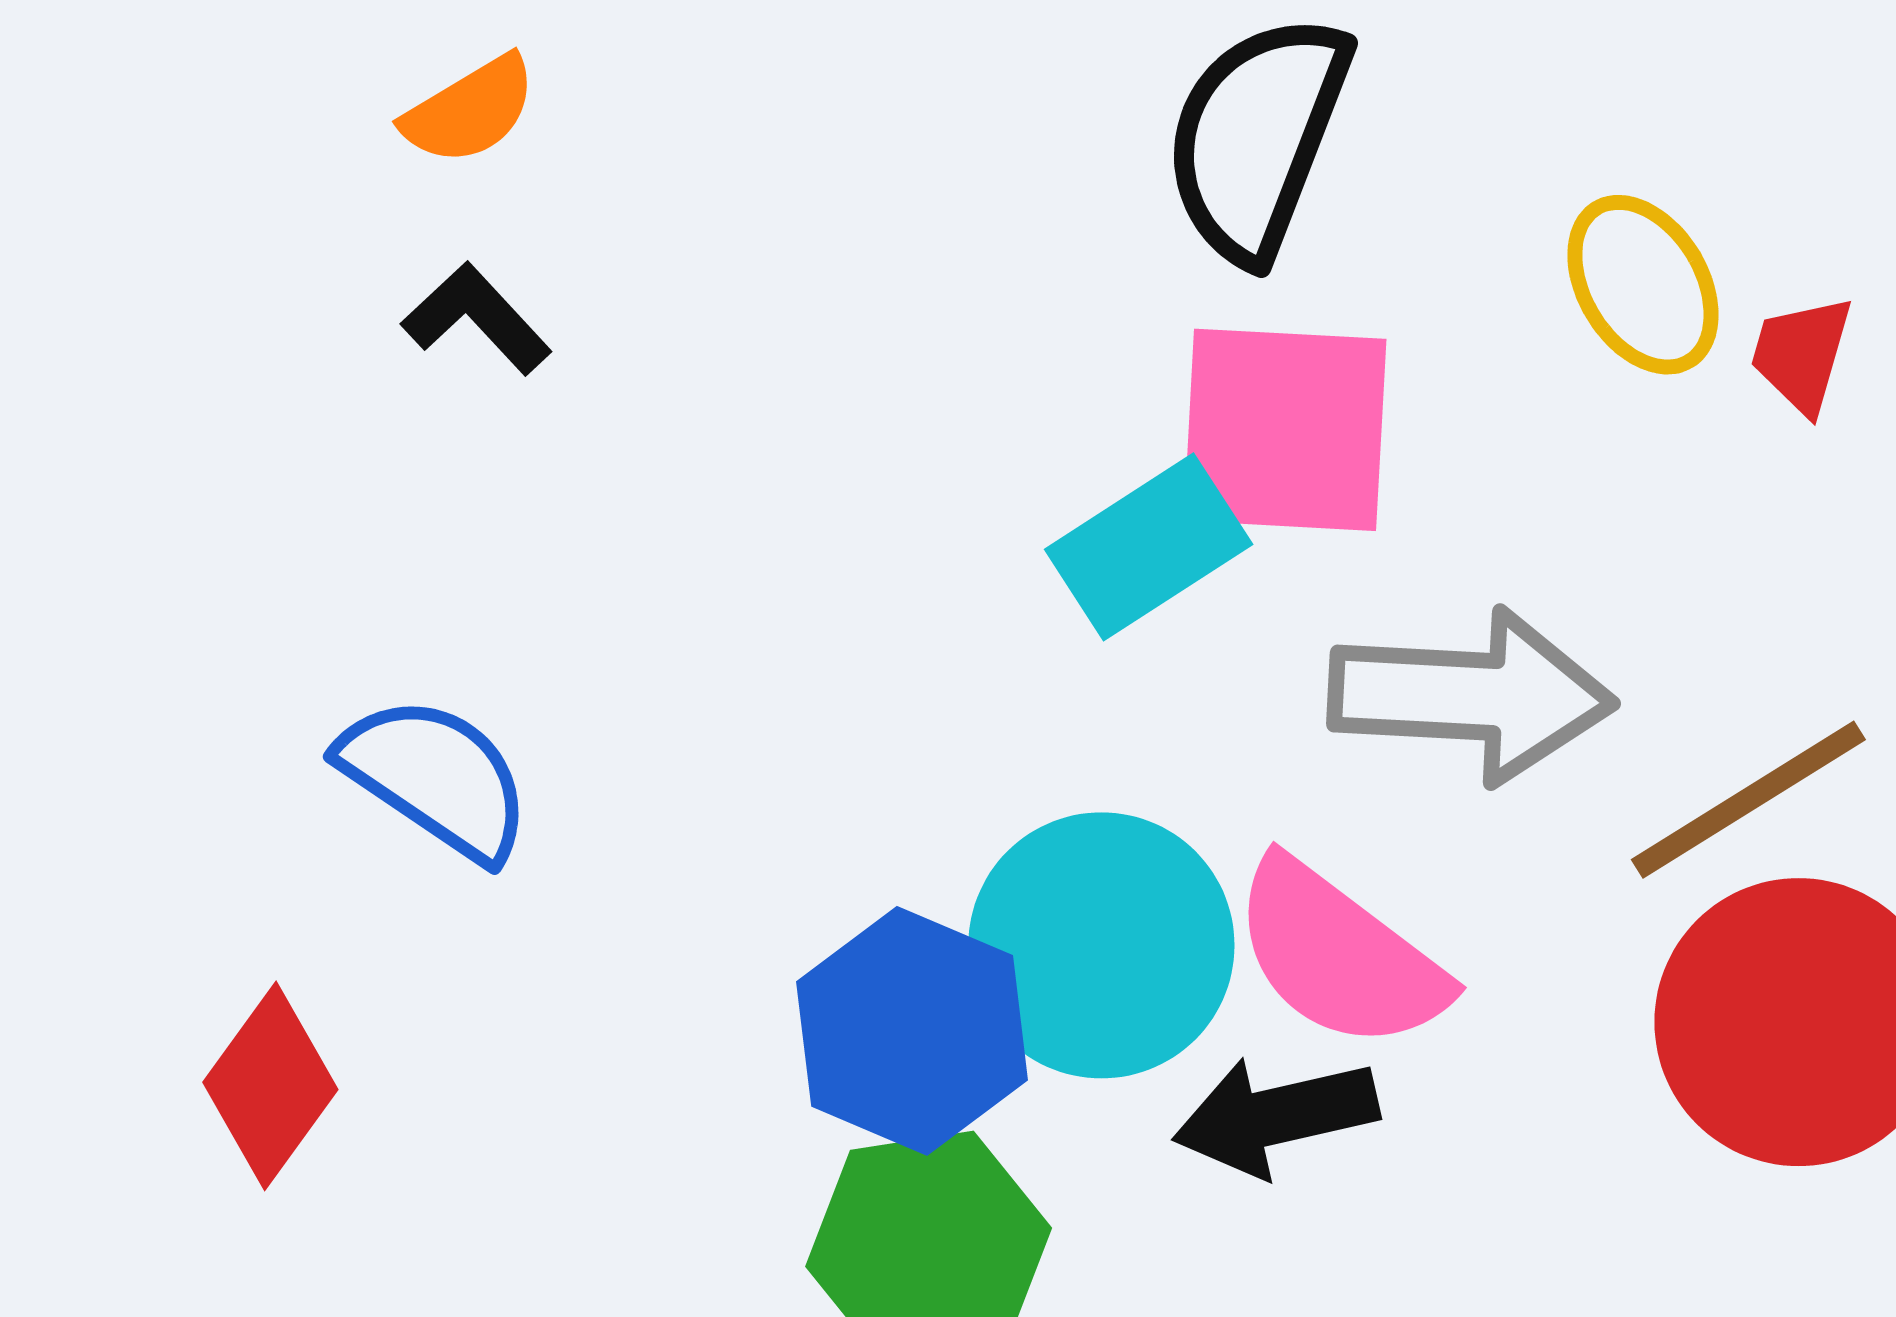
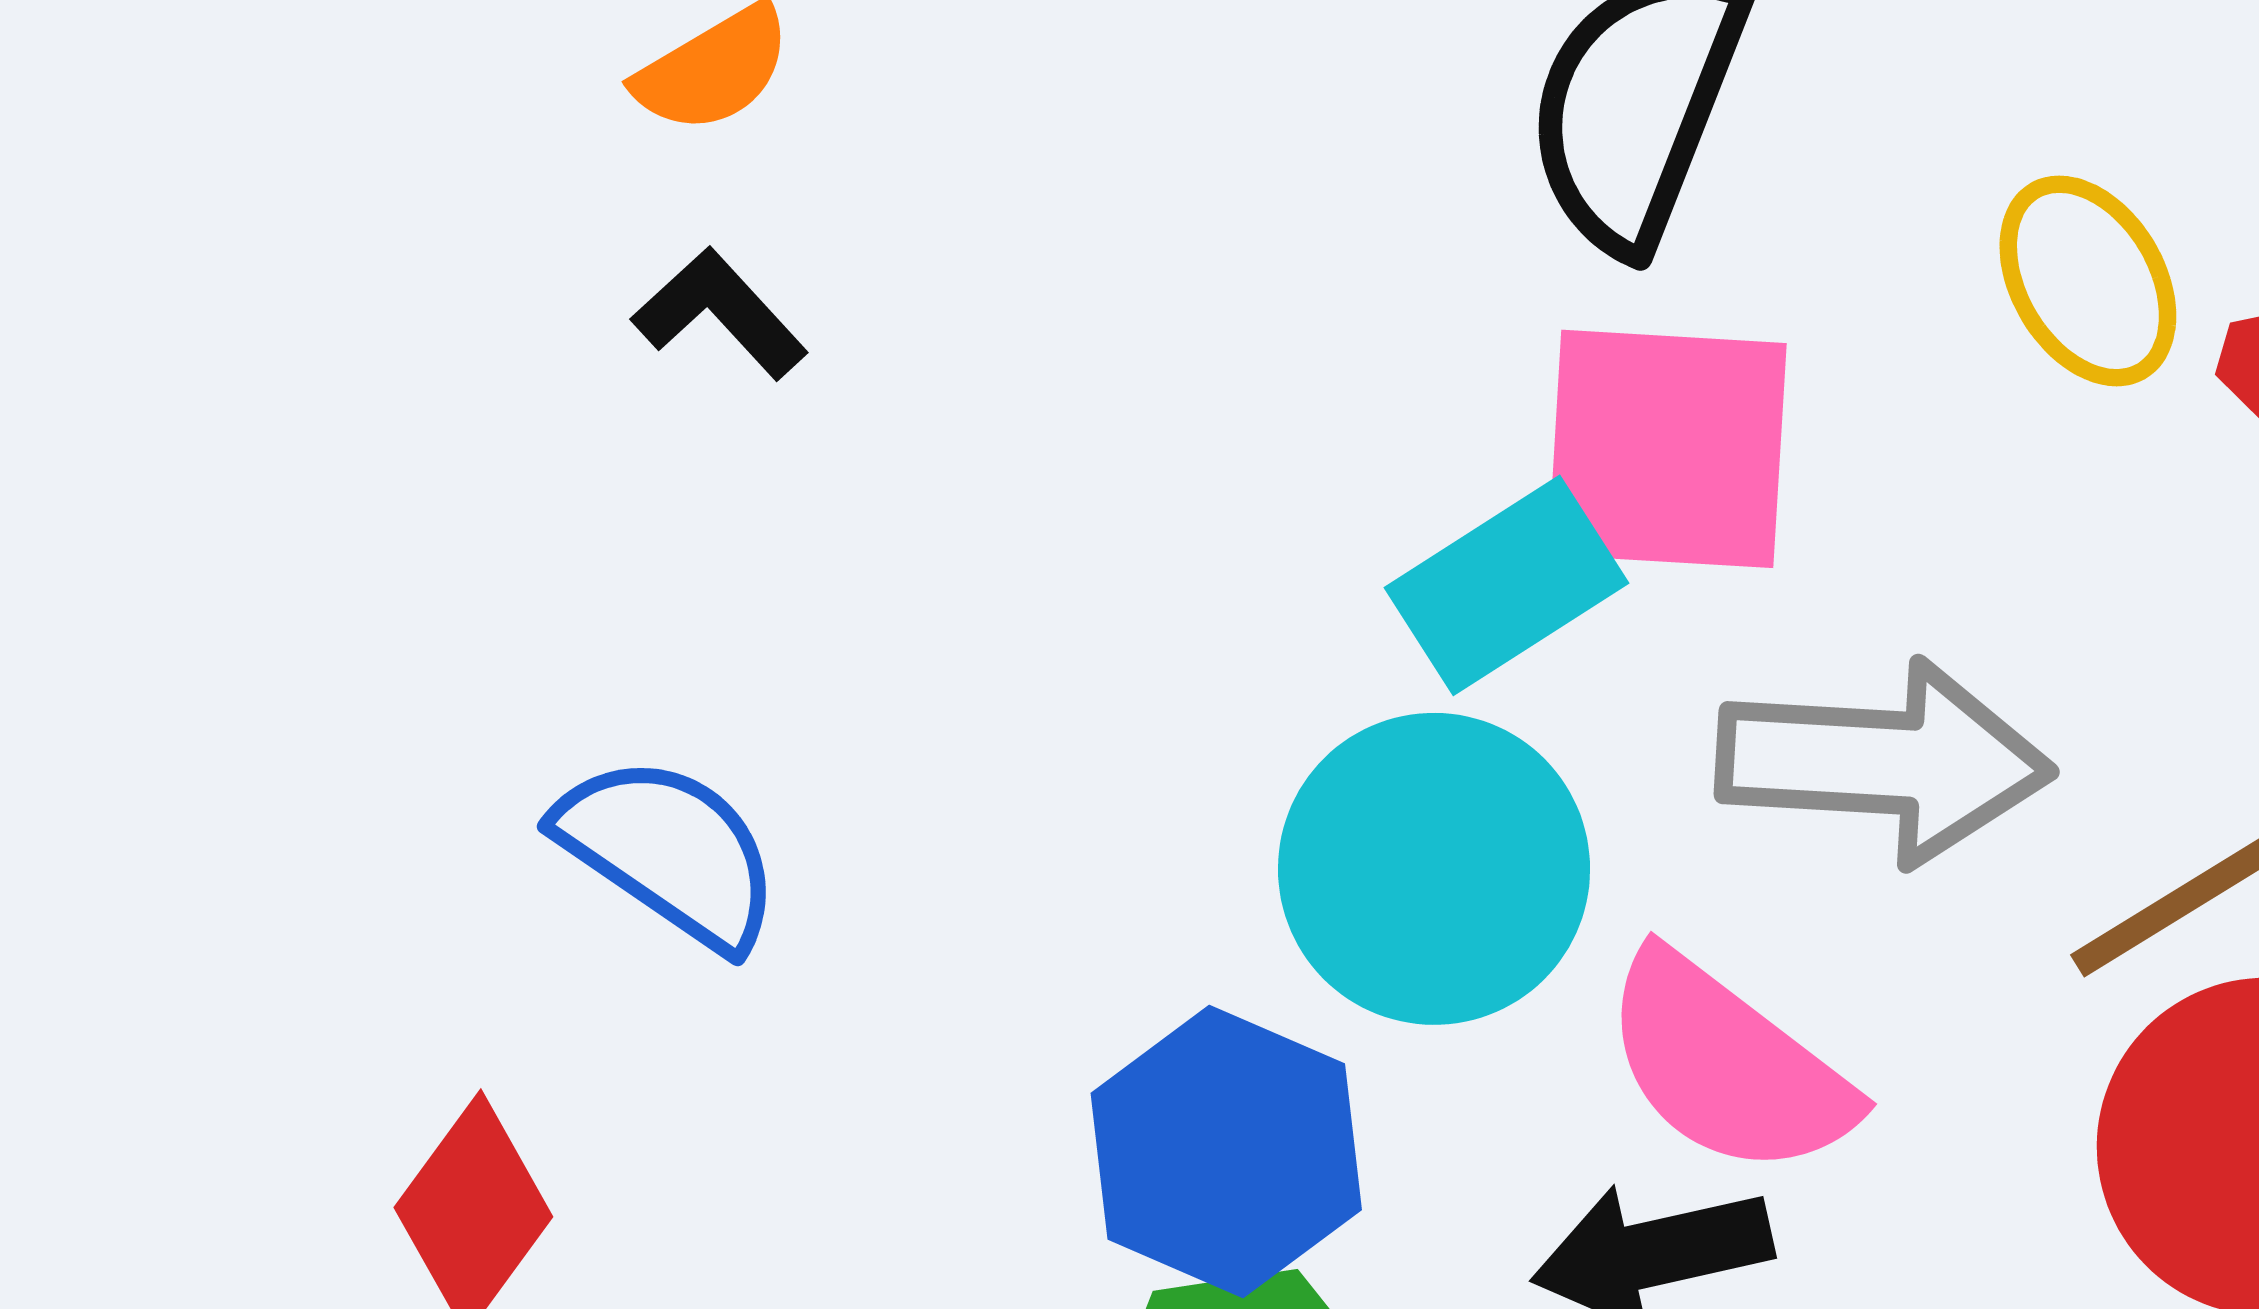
cyan circle: (1101, 945) -> (1434, 869), moved

